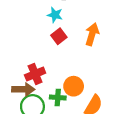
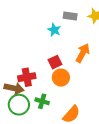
red square: (59, 36) -> (55, 62), moved
orange circle: (74, 86) -> (61, 78), moved

